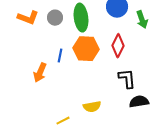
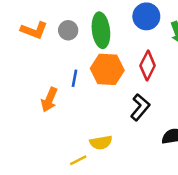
black L-shape: (127, 79) -> (140, 107), moved, turned 45
yellow semicircle: (92, 107) -> (101, 143), moved

